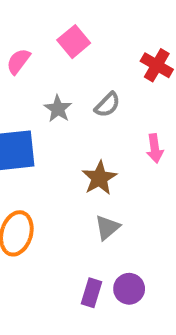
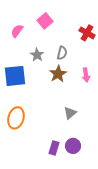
gray semicircle: (107, 105) -> (62, 53), turned -32
brown star: (99, 178) -> (58, 74), moved
gray triangle: (107, 227) -> (70, 113), moved

